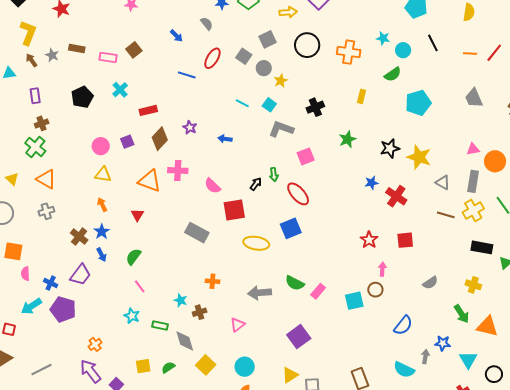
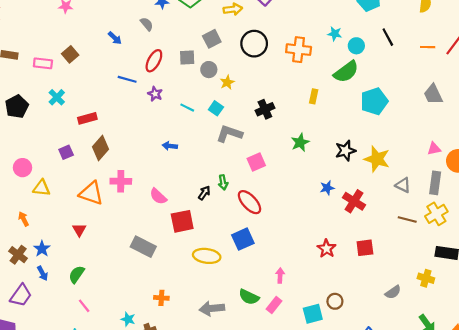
gray square: (244, 56) -> (187, 58), turned -35
green semicircle: (393, 74) -> (346, 72), size x1.4
purple star: (190, 127) -> (155, 94), moved
pink circle: (101, 146) -> (22, 168), moved
orange arrow: (102, 205) -> (24, 219), moved
pink arrow: (382, 269) -> (280, 275), moved
yellow cross: (473, 285) -> (426, 278), moved

